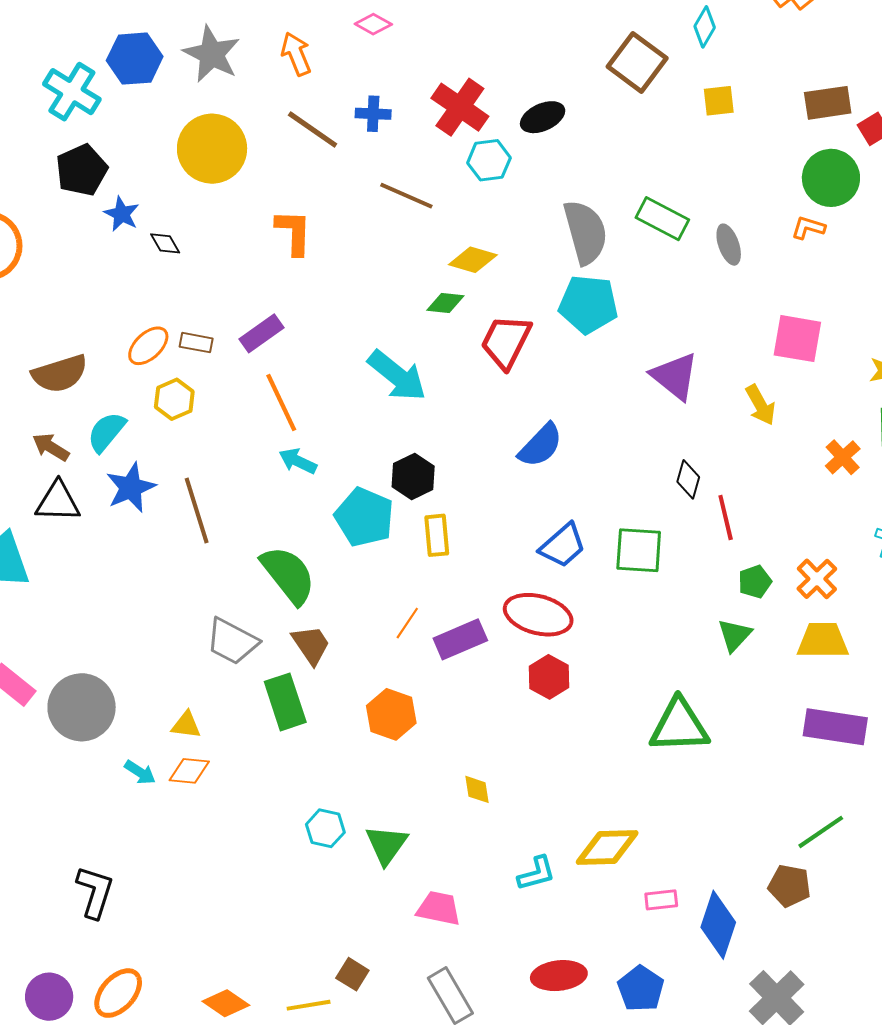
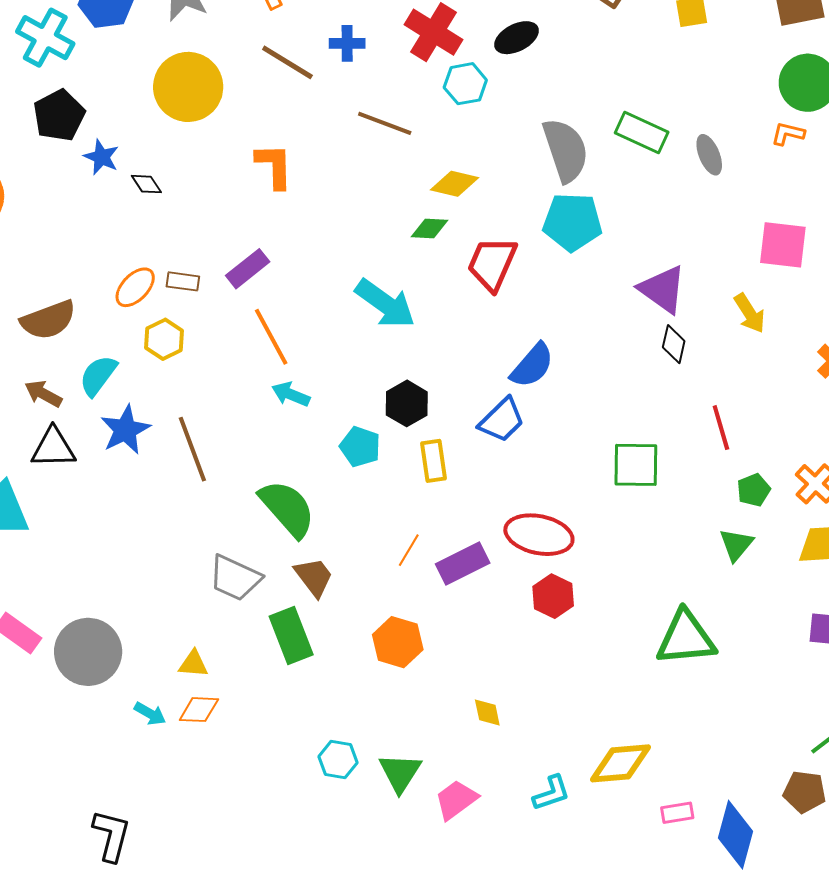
black diamond: (688, 479) -> (674, 344), moved
cyan pentagon: (364, 517) -> (360, 447), size x0.7
blue trapezoid: (563, 546) -> (502, 420), moved
pink trapezoid: (439, 908) -> (456, 800), moved, turned -45

